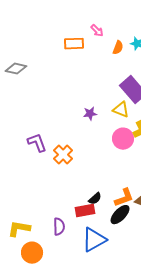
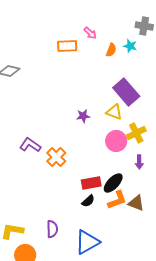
purple L-shape: (37, 143) -> (30, 145), turned -35
red rectangle: (85, 211) -> (91, 183), moved
black ellipse: (120, 215) -> (113, 183), moved

